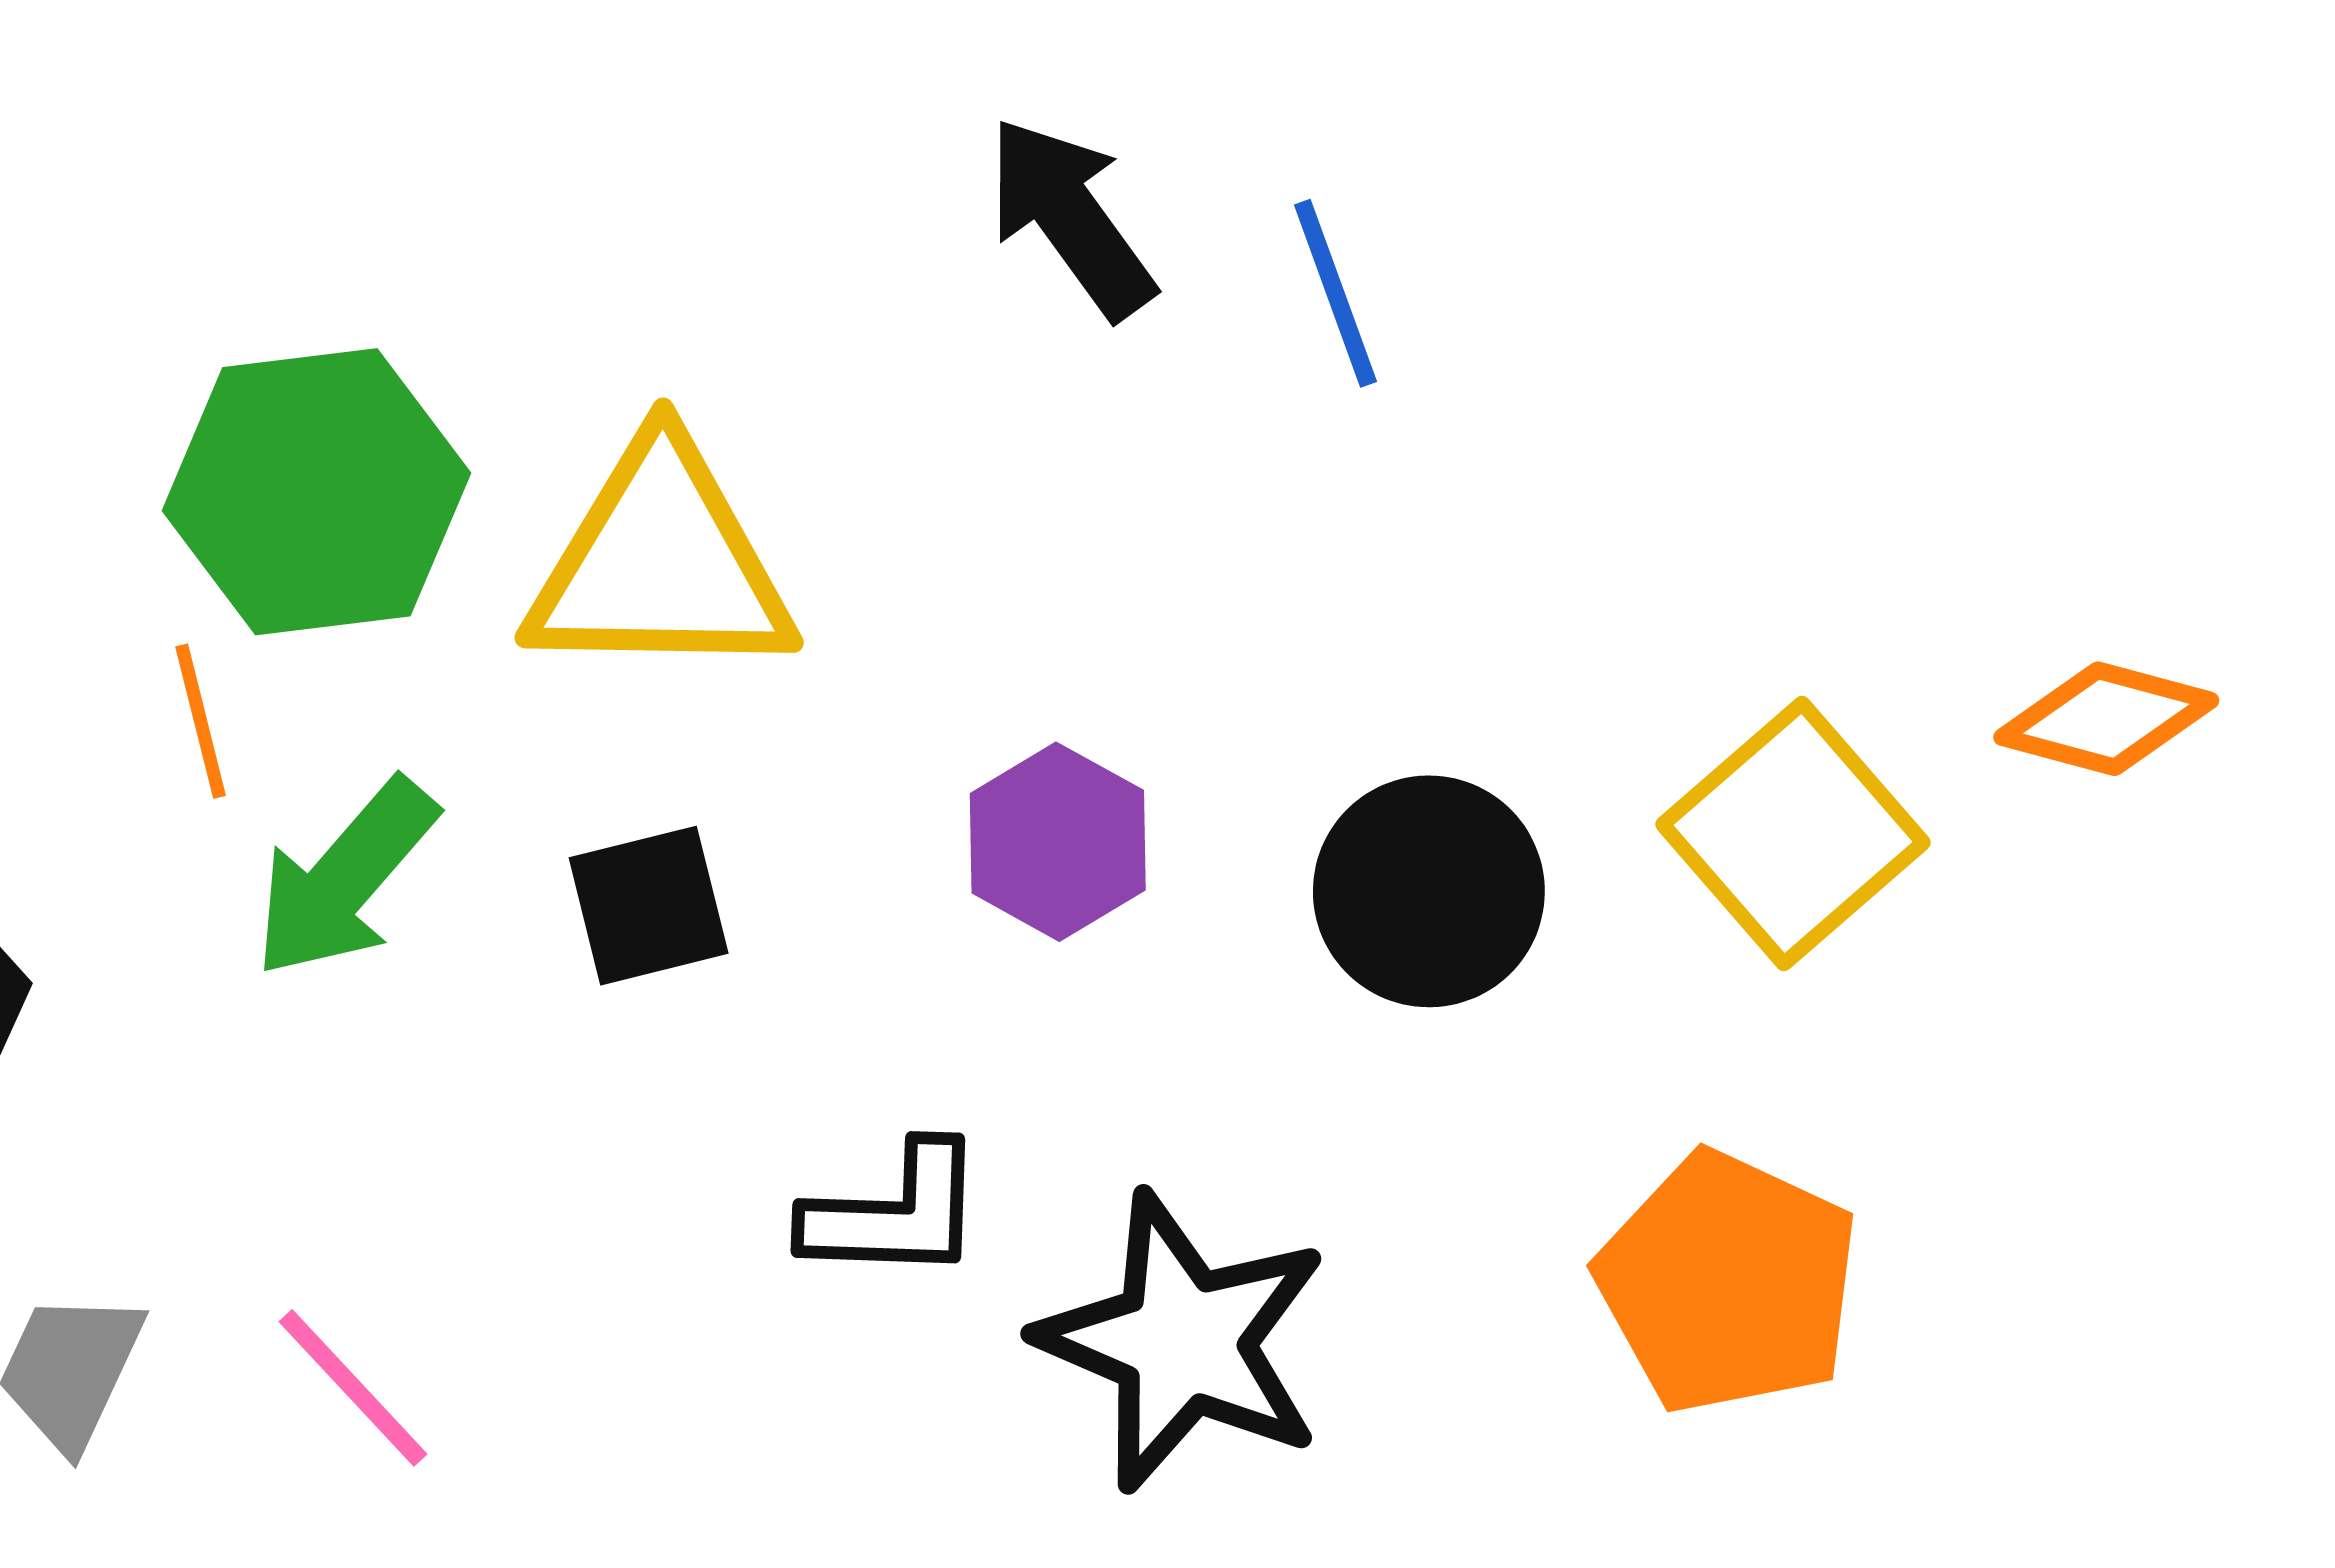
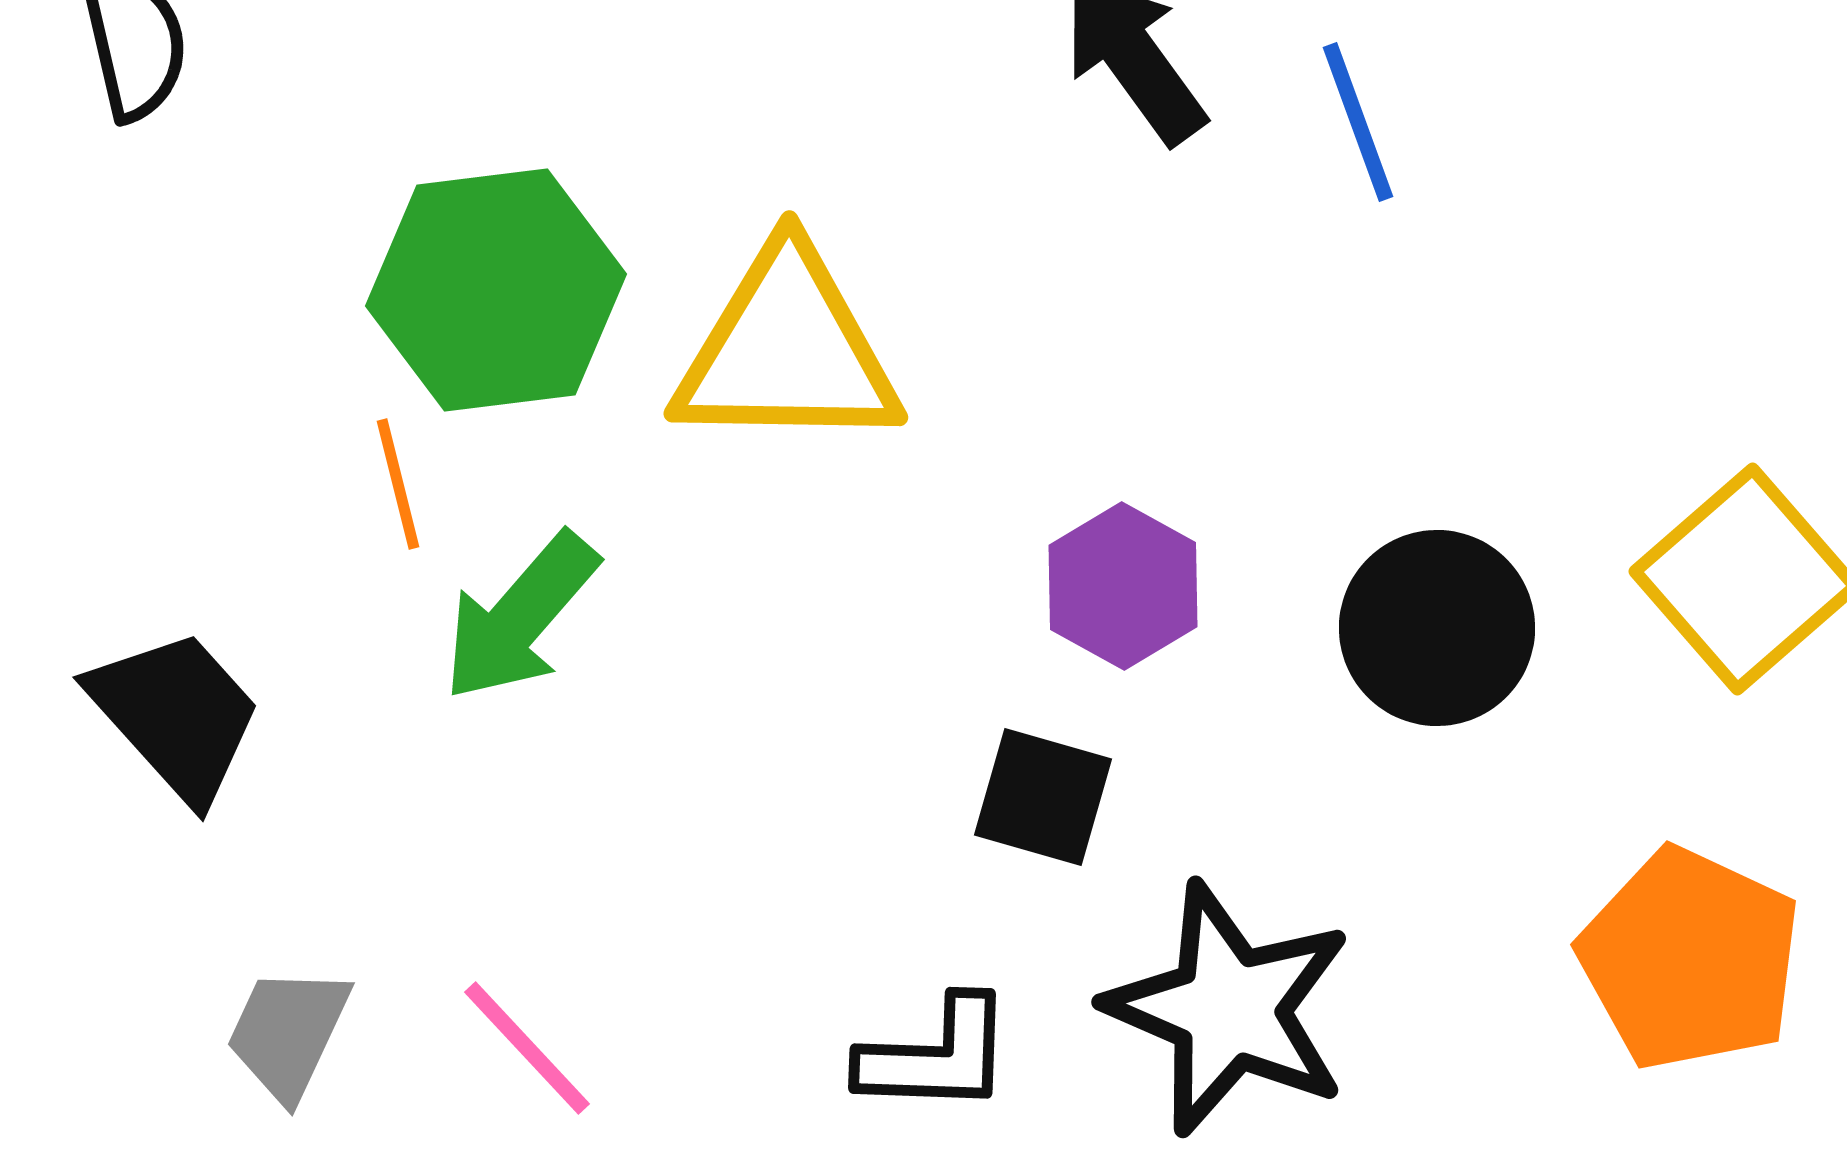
black square: (649, 906) -> (1043, 797), moved, turned 30
black L-shape: (894, 1213) -> (936, 1056), moved

